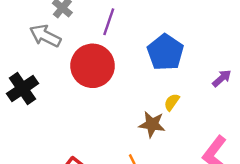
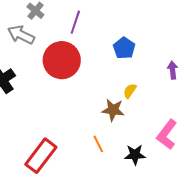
blue pentagon: (165, 52) -> (124, 48), size x0.7
purple arrow: (222, 78) -> (173, 70), turned -54

